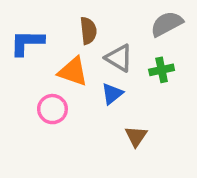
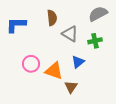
orange triangle: (73, 72) -> (54, 71), moved
blue triangle: (112, 94) -> (78, 62), moved
brown triangle: (136, 136) -> (71, 87), moved

